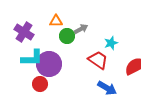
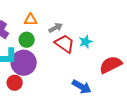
green circle: (67, 36) -> (27, 40), moved
red trapezoid: (98, 60) -> (65, 44), moved

